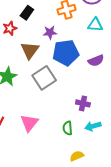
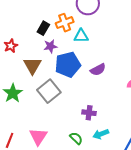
black rectangle: (27, 13) -> (43, 28), moved
cyan triangle: (95, 25) -> (81, 36), moved
green semicircle: (67, 128) -> (76, 138), turned 144

